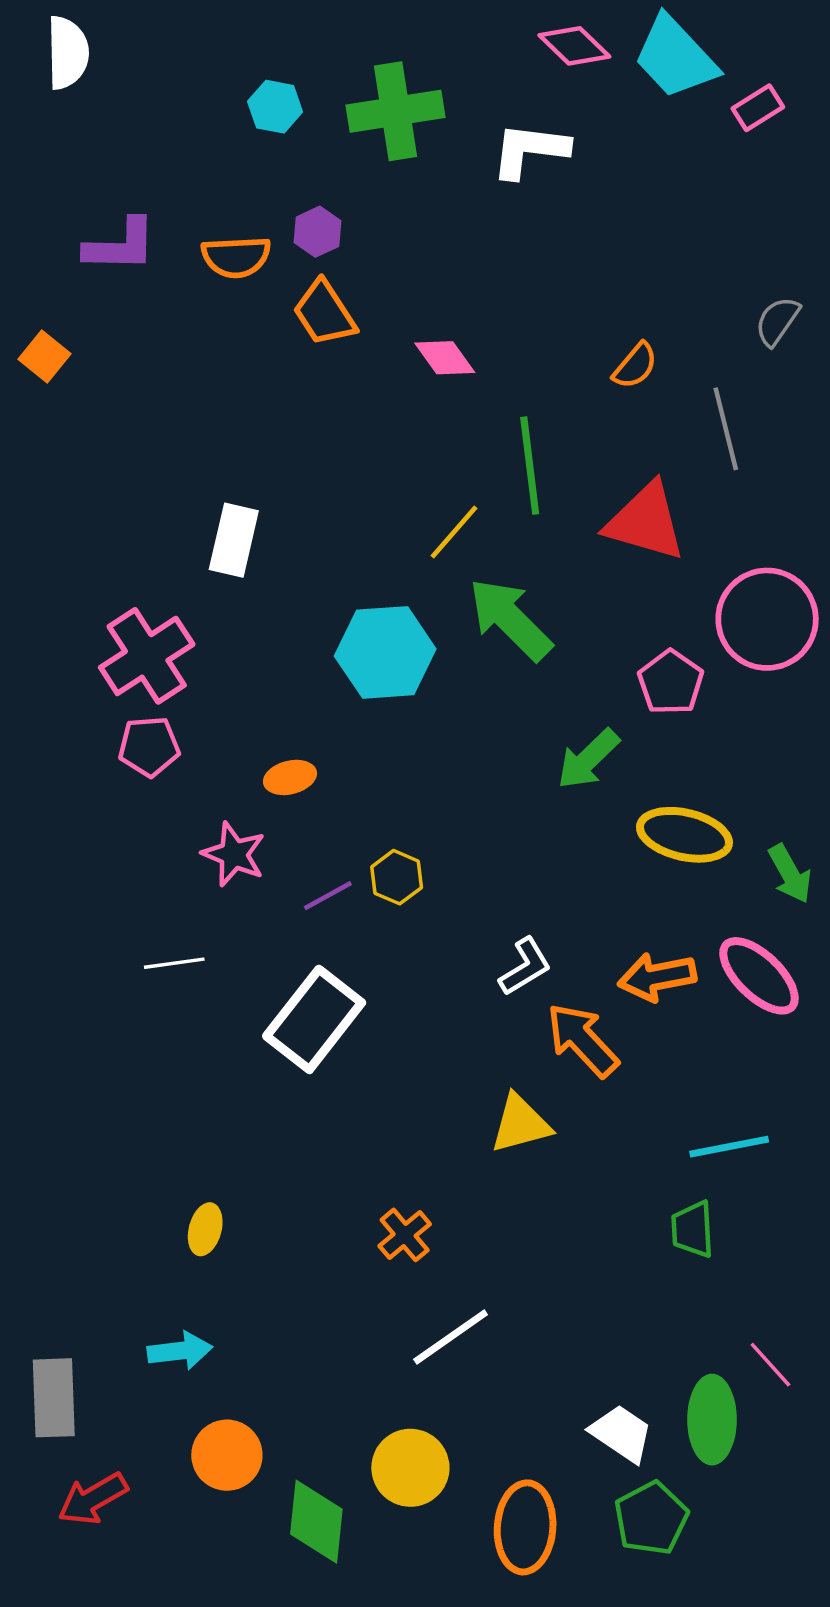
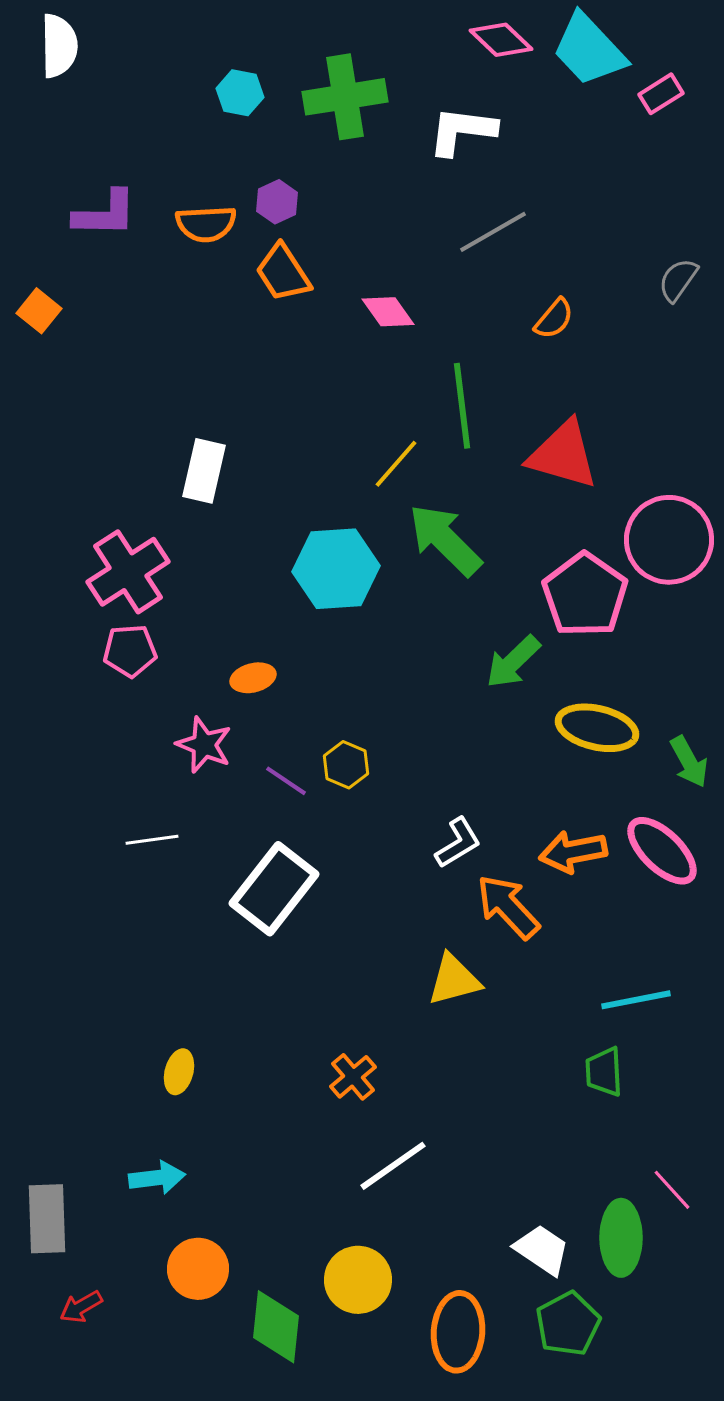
gray line: (726, 429) -> (493, 232), moved, turned 74
pink pentagon: (671, 682) -> (585, 595), size x1.5
purple line: (328, 896) -> (286, 781), turned 63
red arrow: (93, 1499) -> (81, 1307), size x0.7

